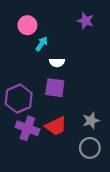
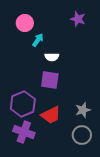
purple hexagon: (19, 99) -> (23, 104), moved
purple cross: (27, 128) -> (24, 132), moved

